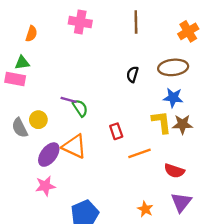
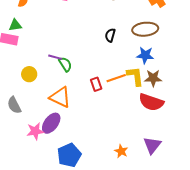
gray semicircle: (20, 128) -> (14, 105), moved
orange line: (139, 153) -> (116, 78), moved
purple ellipse: (49, 155) -> (51, 123), moved
red semicircle: (174, 171) -> (151, 102), moved, size x1.4

